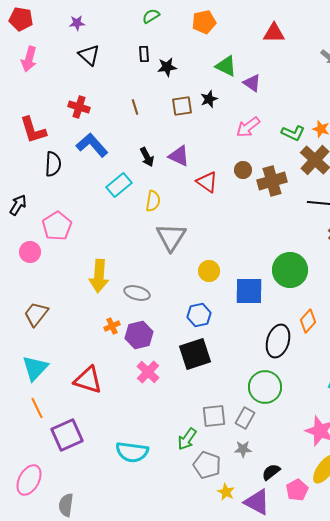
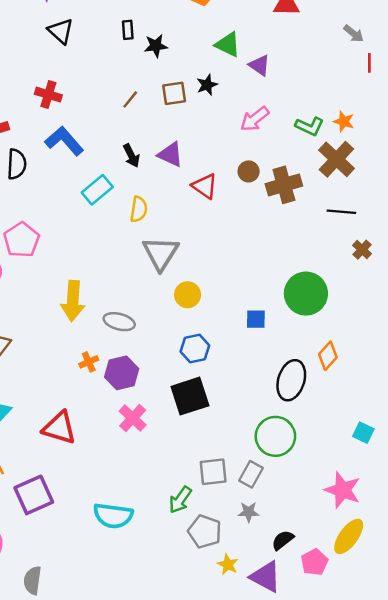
brown line: (135, 107) -> (130, 99), moved, turned 56
yellow circle: (209, 271) -> (188, 295), moved
blue square: (249, 291) -> (256, 319), size x0.6

